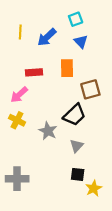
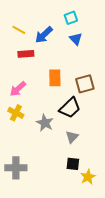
yellow line: (20, 32) -> (19, 30), turned -64
orange rectangle: (67, 68) -> (55, 78), moved
red rectangle: (34, 72) -> (26, 54), moved

